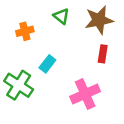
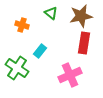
orange cross: (25, 31) -> (22, 25), turned 32
red rectangle: (103, 54) -> (84, 43), size x1.5

